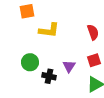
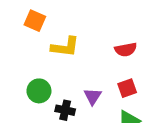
orange square: (27, 11) -> (35, 21), turned 35
red semicircle: (93, 32) -> (126, 50), turned 98

